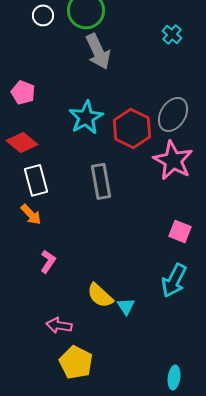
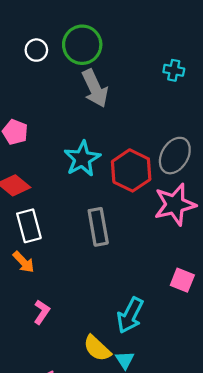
cyan cross: (172, 34) -> (174, 70), turned -30
pink star: (173, 160) -> (175, 205), turned 30
cyan arrow: (174, 280) -> (130, 315), moved

